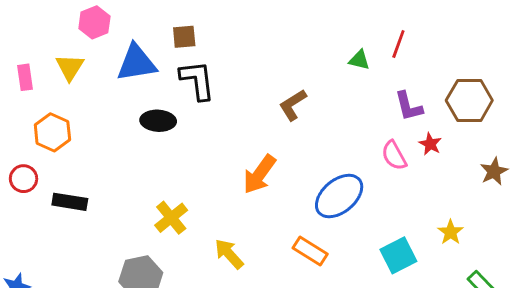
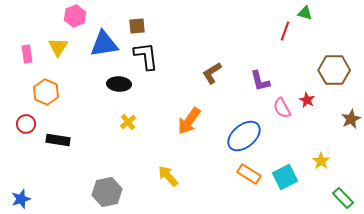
green triangle: (359, 60) -> (305, 13), moved
purple L-shape: (409, 106) -> (260, 81), moved
yellow cross: (171, 218) -> (128, 122), moved, size x0.7
orange rectangle: (310, 251) -> (249, 174), moved

